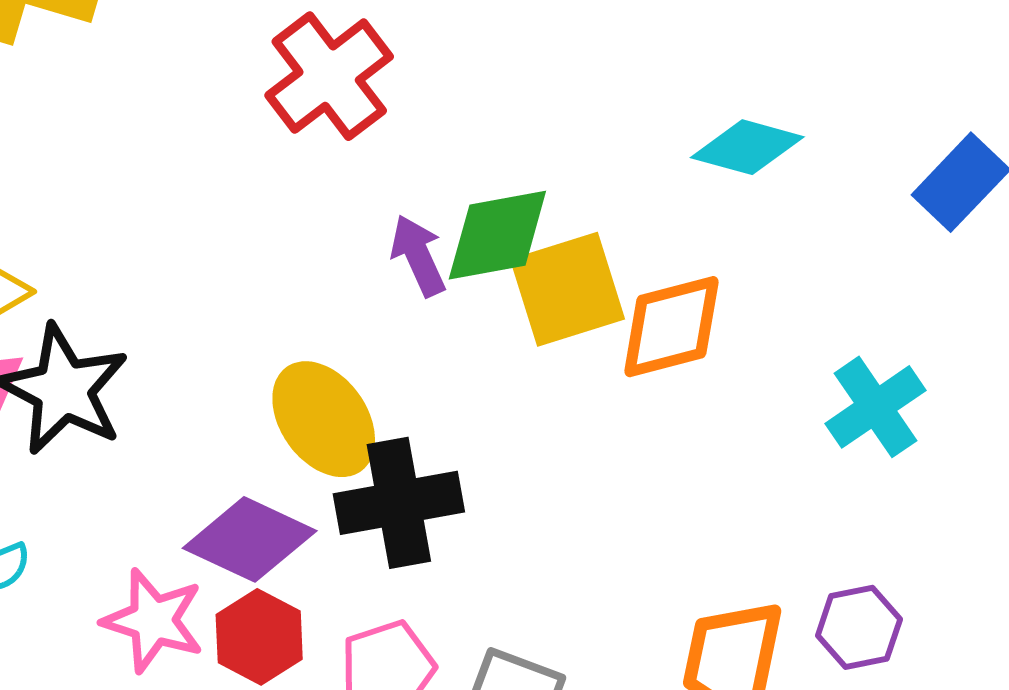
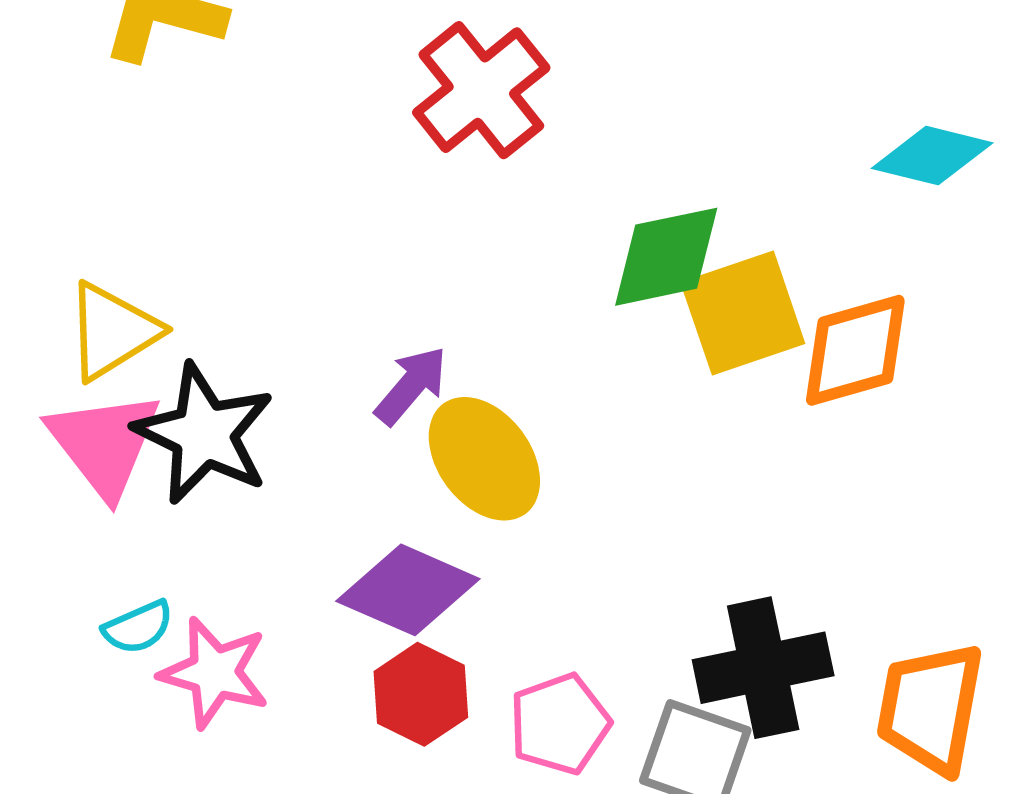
purple arrow: (418, 256) -> (411, 386), moved, turned 66
black cross: (399, 503) -> (763, 668), moved
pink star: (153, 620) -> (214, 673), moved

